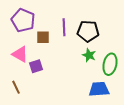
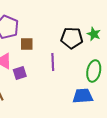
purple line: (64, 27) -> (53, 62), moved
green star: (89, 55) -> (94, 34), moved

